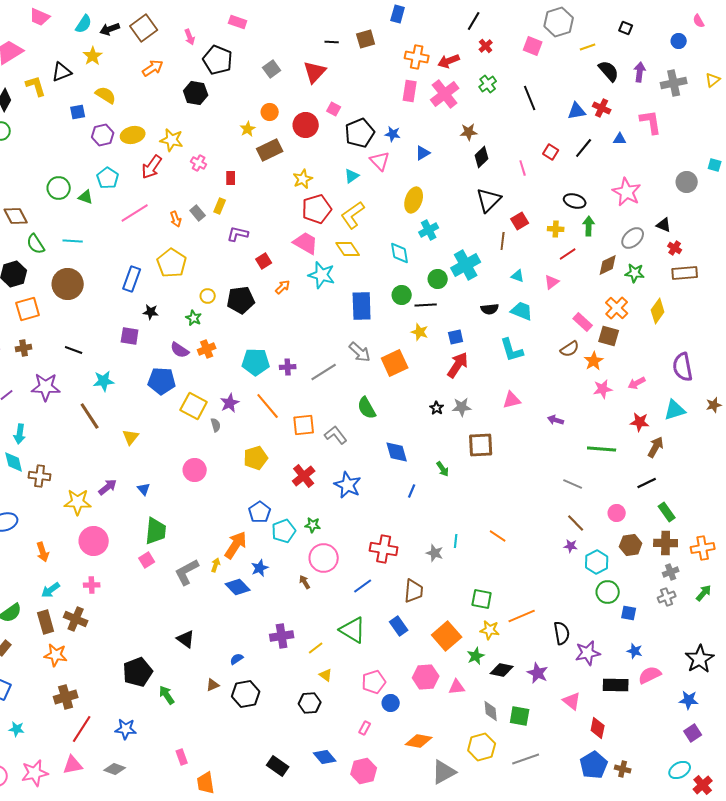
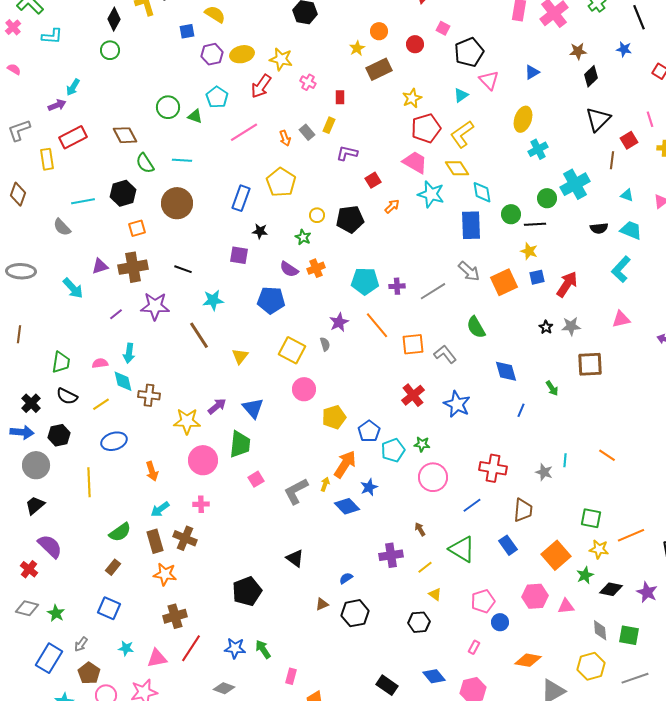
red circle: (306, 125) -> (415, 44), size x0.7
blue star: (393, 134) -> (624, 49), moved
pink line: (523, 168) -> (650, 119), moved
cyan diamond: (400, 253) -> (482, 192), moved
orange square: (28, 309) -> (137, 228), size x0.7
blue square: (456, 337) -> (537, 277), moved
brown cross: (24, 348) -> (133, 267), size x1.8
cyan L-shape: (512, 350) -> (621, 269), turned 60
yellow square: (194, 406) -> (292, 350), moved
yellow pentagon: (256, 458) -> (334, 417), moved
blue triangle: (144, 489) -> (253, 408), size x1.6
green trapezoid: (156, 531) -> (240, 444), moved
brown arrow: (305, 582) -> (420, 529), moved
green arrow: (167, 695) -> (263, 649), moved
pink rectangle: (182, 757) -> (291, 676), turned 35
pink triangle: (73, 765) -> (157, 658), moved

